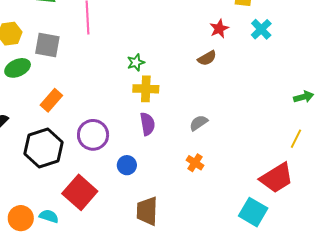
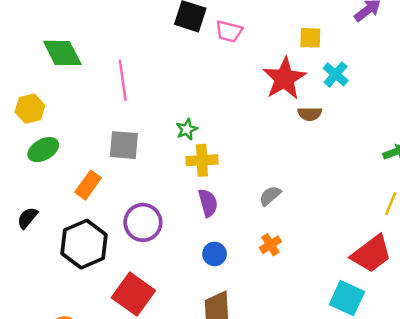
red star: (219, 29) -> (284, 78), size x1.8
gray square: (47, 45) -> (124, 145), moved
brown semicircle: (207, 58) -> (310, 114), moved, turned 36
orange cross: (195, 163) -> (270, 245), turned 30
blue circle: (127, 165) -> (215, 254), moved

